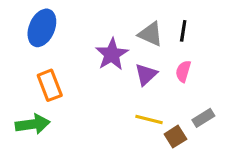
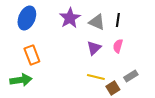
purple star: (112, 54) -> (70, 18), moved

